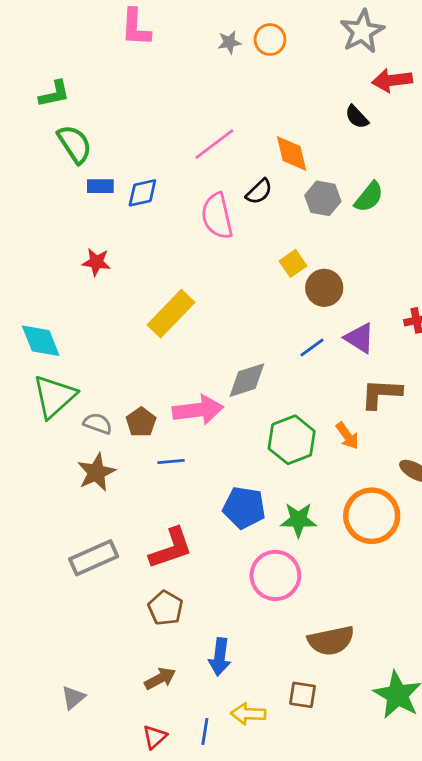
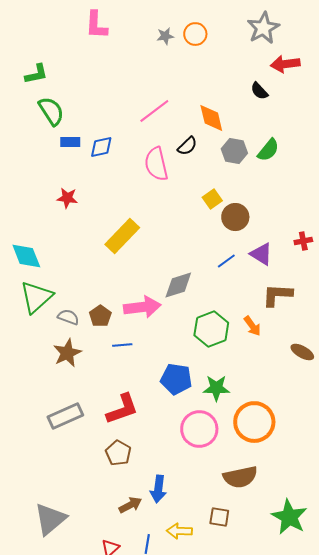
orange circle: (372, 516) -> (254, 422), moved
brown arrow: (160, 679) -> (130, 505), moved
gray triangle: (73, 698) -> (50, 519), size x1.8

